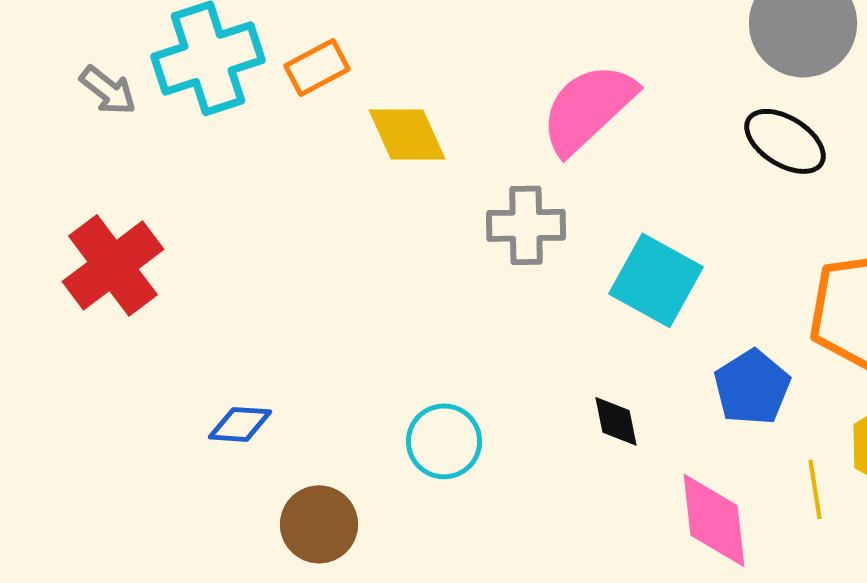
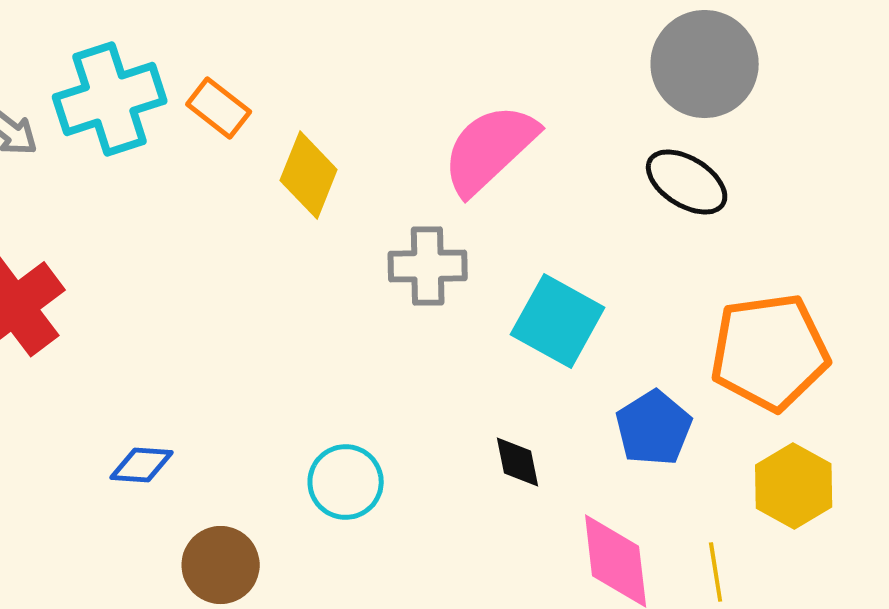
orange rectangle: (317, 67) -> (219, 108), turned 66
yellow diamond: (407, 134) -> (309, 175), turned 46
yellow line: (815, 489) -> (716, 572), moved

